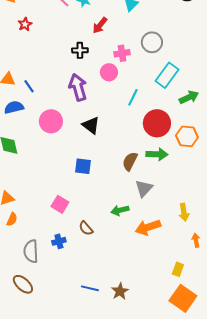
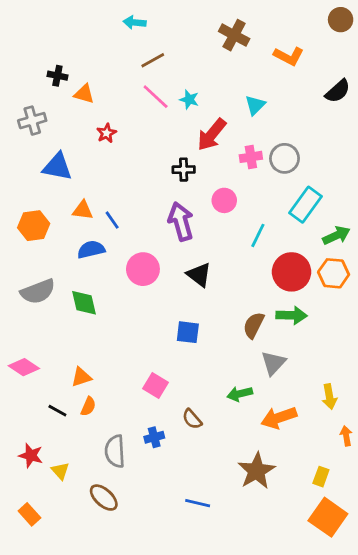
red arrow: (100, 25) -> (212, 135), size x1.4
pink cross: (122, 53) -> (251, 157), moved
orange hexagon: (187, 136) -> (334, 273), moved
brown star: (120, 291) -> (256, 471), moved, size x1.5

